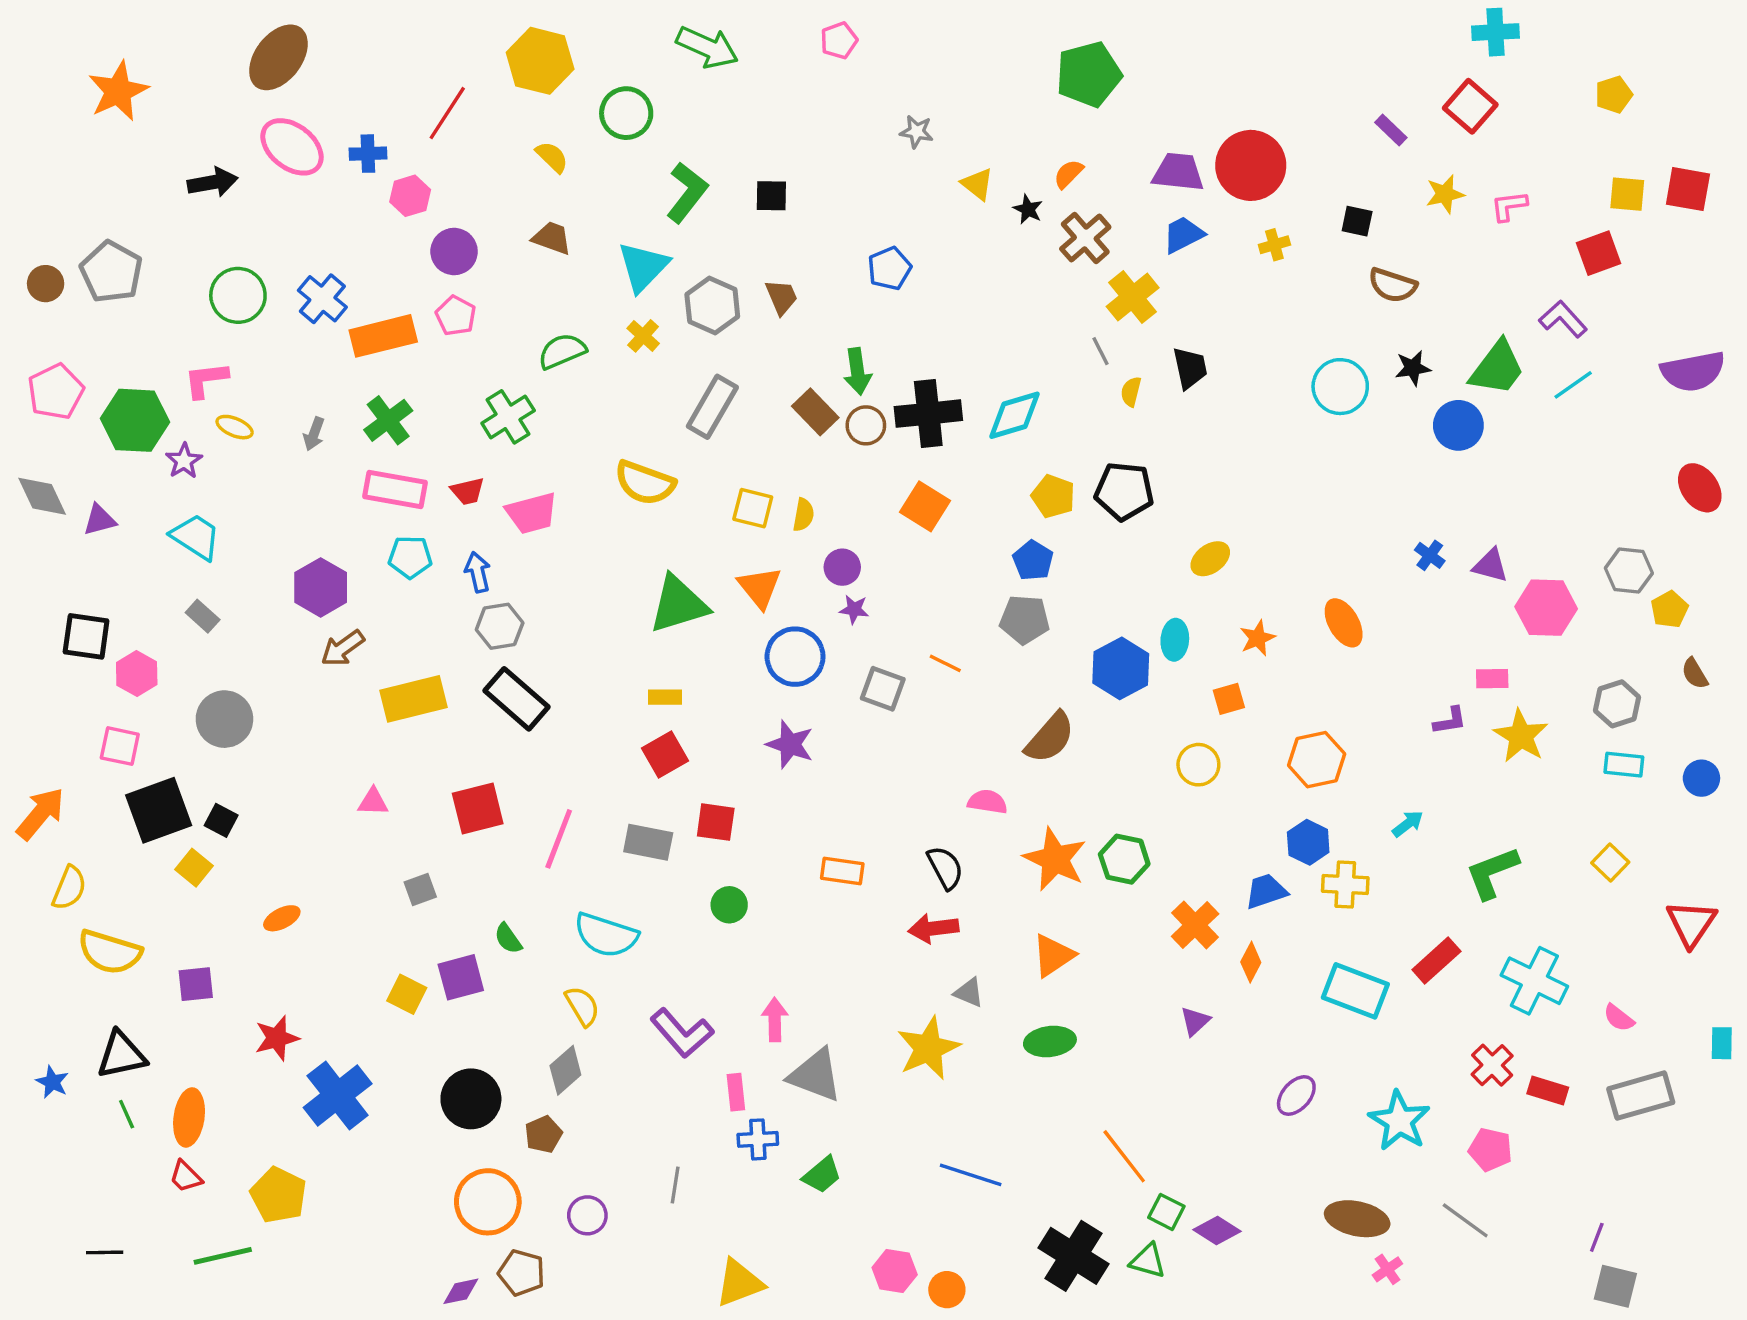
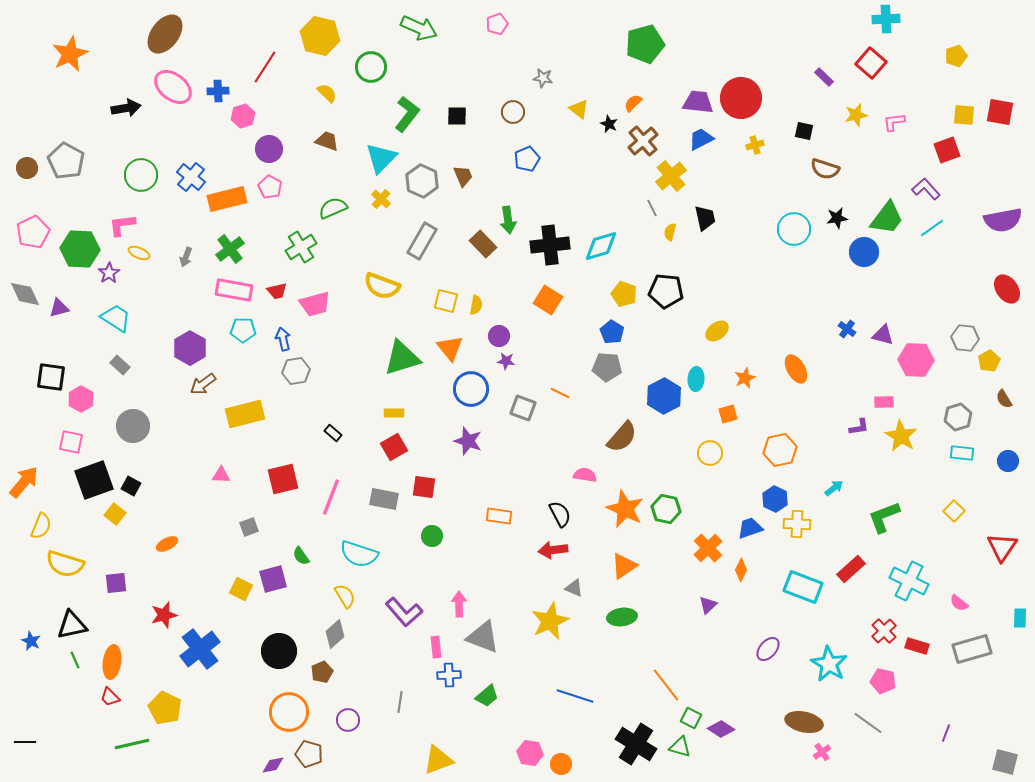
brown circle: (866, 425) -> (513, 112), moved
black rectangle: (516, 699) -> (333, 433), moved, size x0.5
black line: (105, 1252) -> (25, 742), moved
gray square: (1615, 1286) -> (1005, 762), moved

